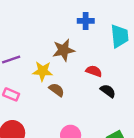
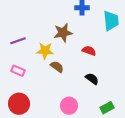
black semicircle: (108, 91) -> (92, 79), moved

